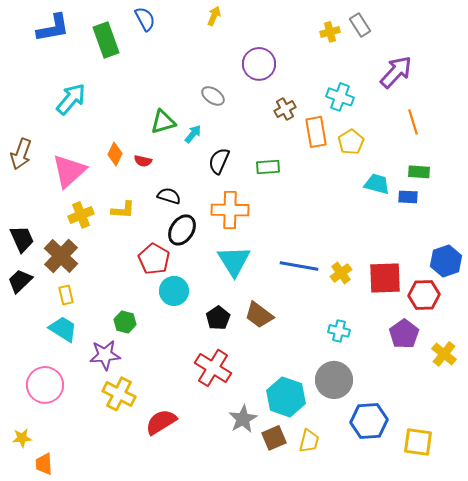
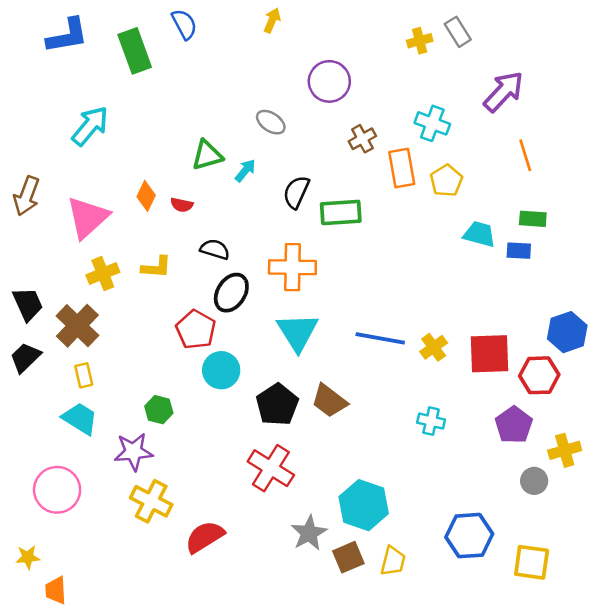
black semicircle: (219, 161) -> (296, 192), moved
green rectangle: (268, 167) -> (341, 212), size x1.4
black pentagon: (218, 318) -> (277, 405), size x1.4
yellow cross: (444, 354) -> (565, 450), turned 35
gray circle: (334, 380) -> (534, 481), moved, size x0.6

